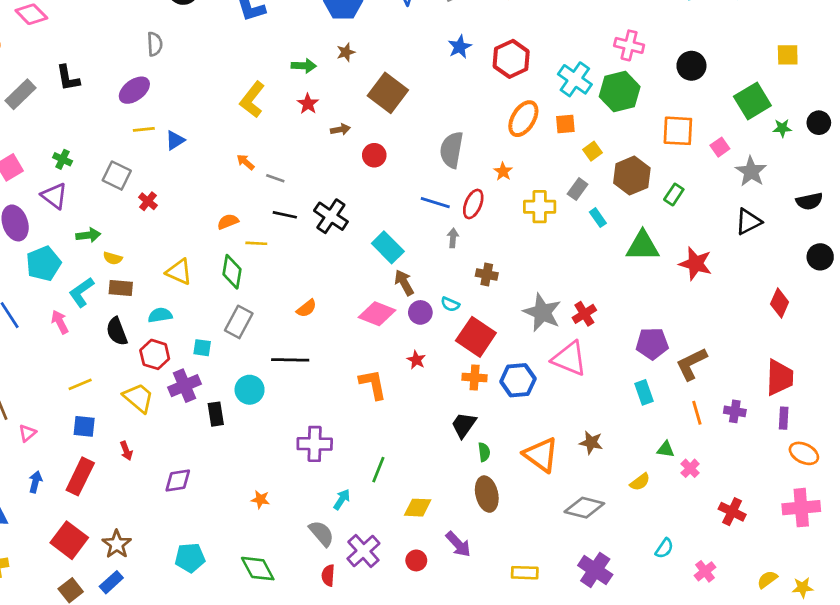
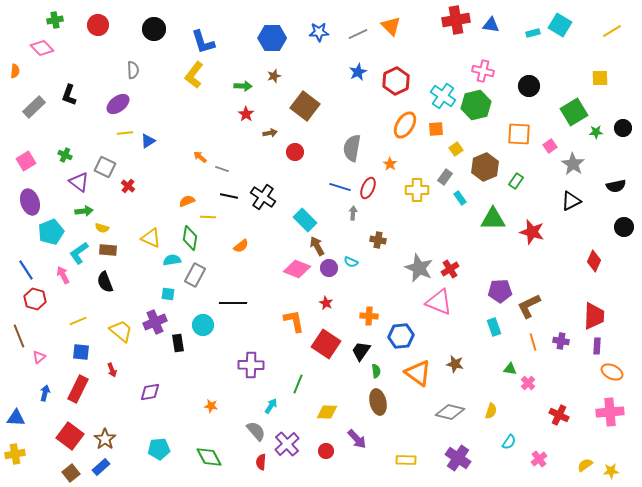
black L-shape: (68, 78) -> (69, 95), turned 30
yellow L-shape: (252, 100) -> (194, 75), moved
purple triangle: (54, 196) -> (79, 182), moved
orange semicircle: (306, 308) -> (241, 246), moved
cyan semicircle: (160, 315) -> (172, 260), moved
red square: (476, 337) -> (326, 344), moved
red hexagon: (155, 354) -> (35, 299), moved
blue hexagon: (518, 380) -> (401, 336), moved
yellow semicircle: (640, 482) -> (491, 411), moved, turned -35

